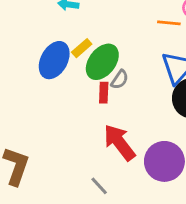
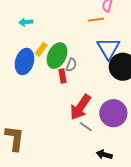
red arrow: (119, 142) -> (80, 107), turned -96
gray line: (99, 186) -> (86, 127), moved

